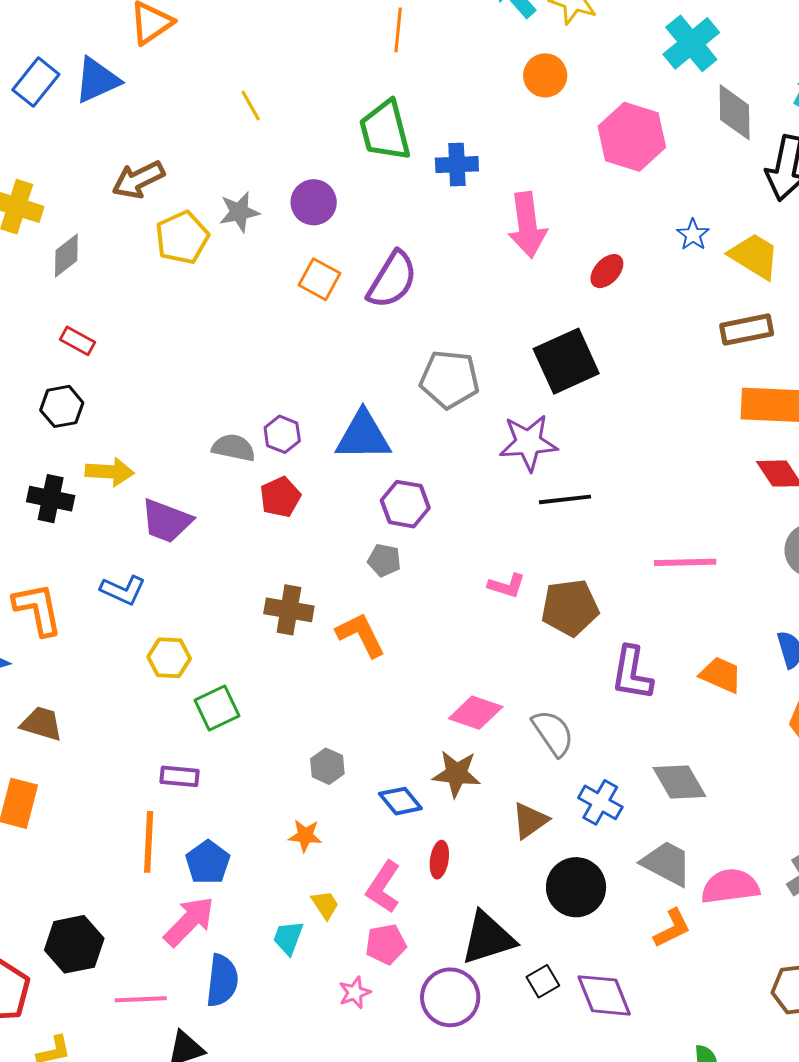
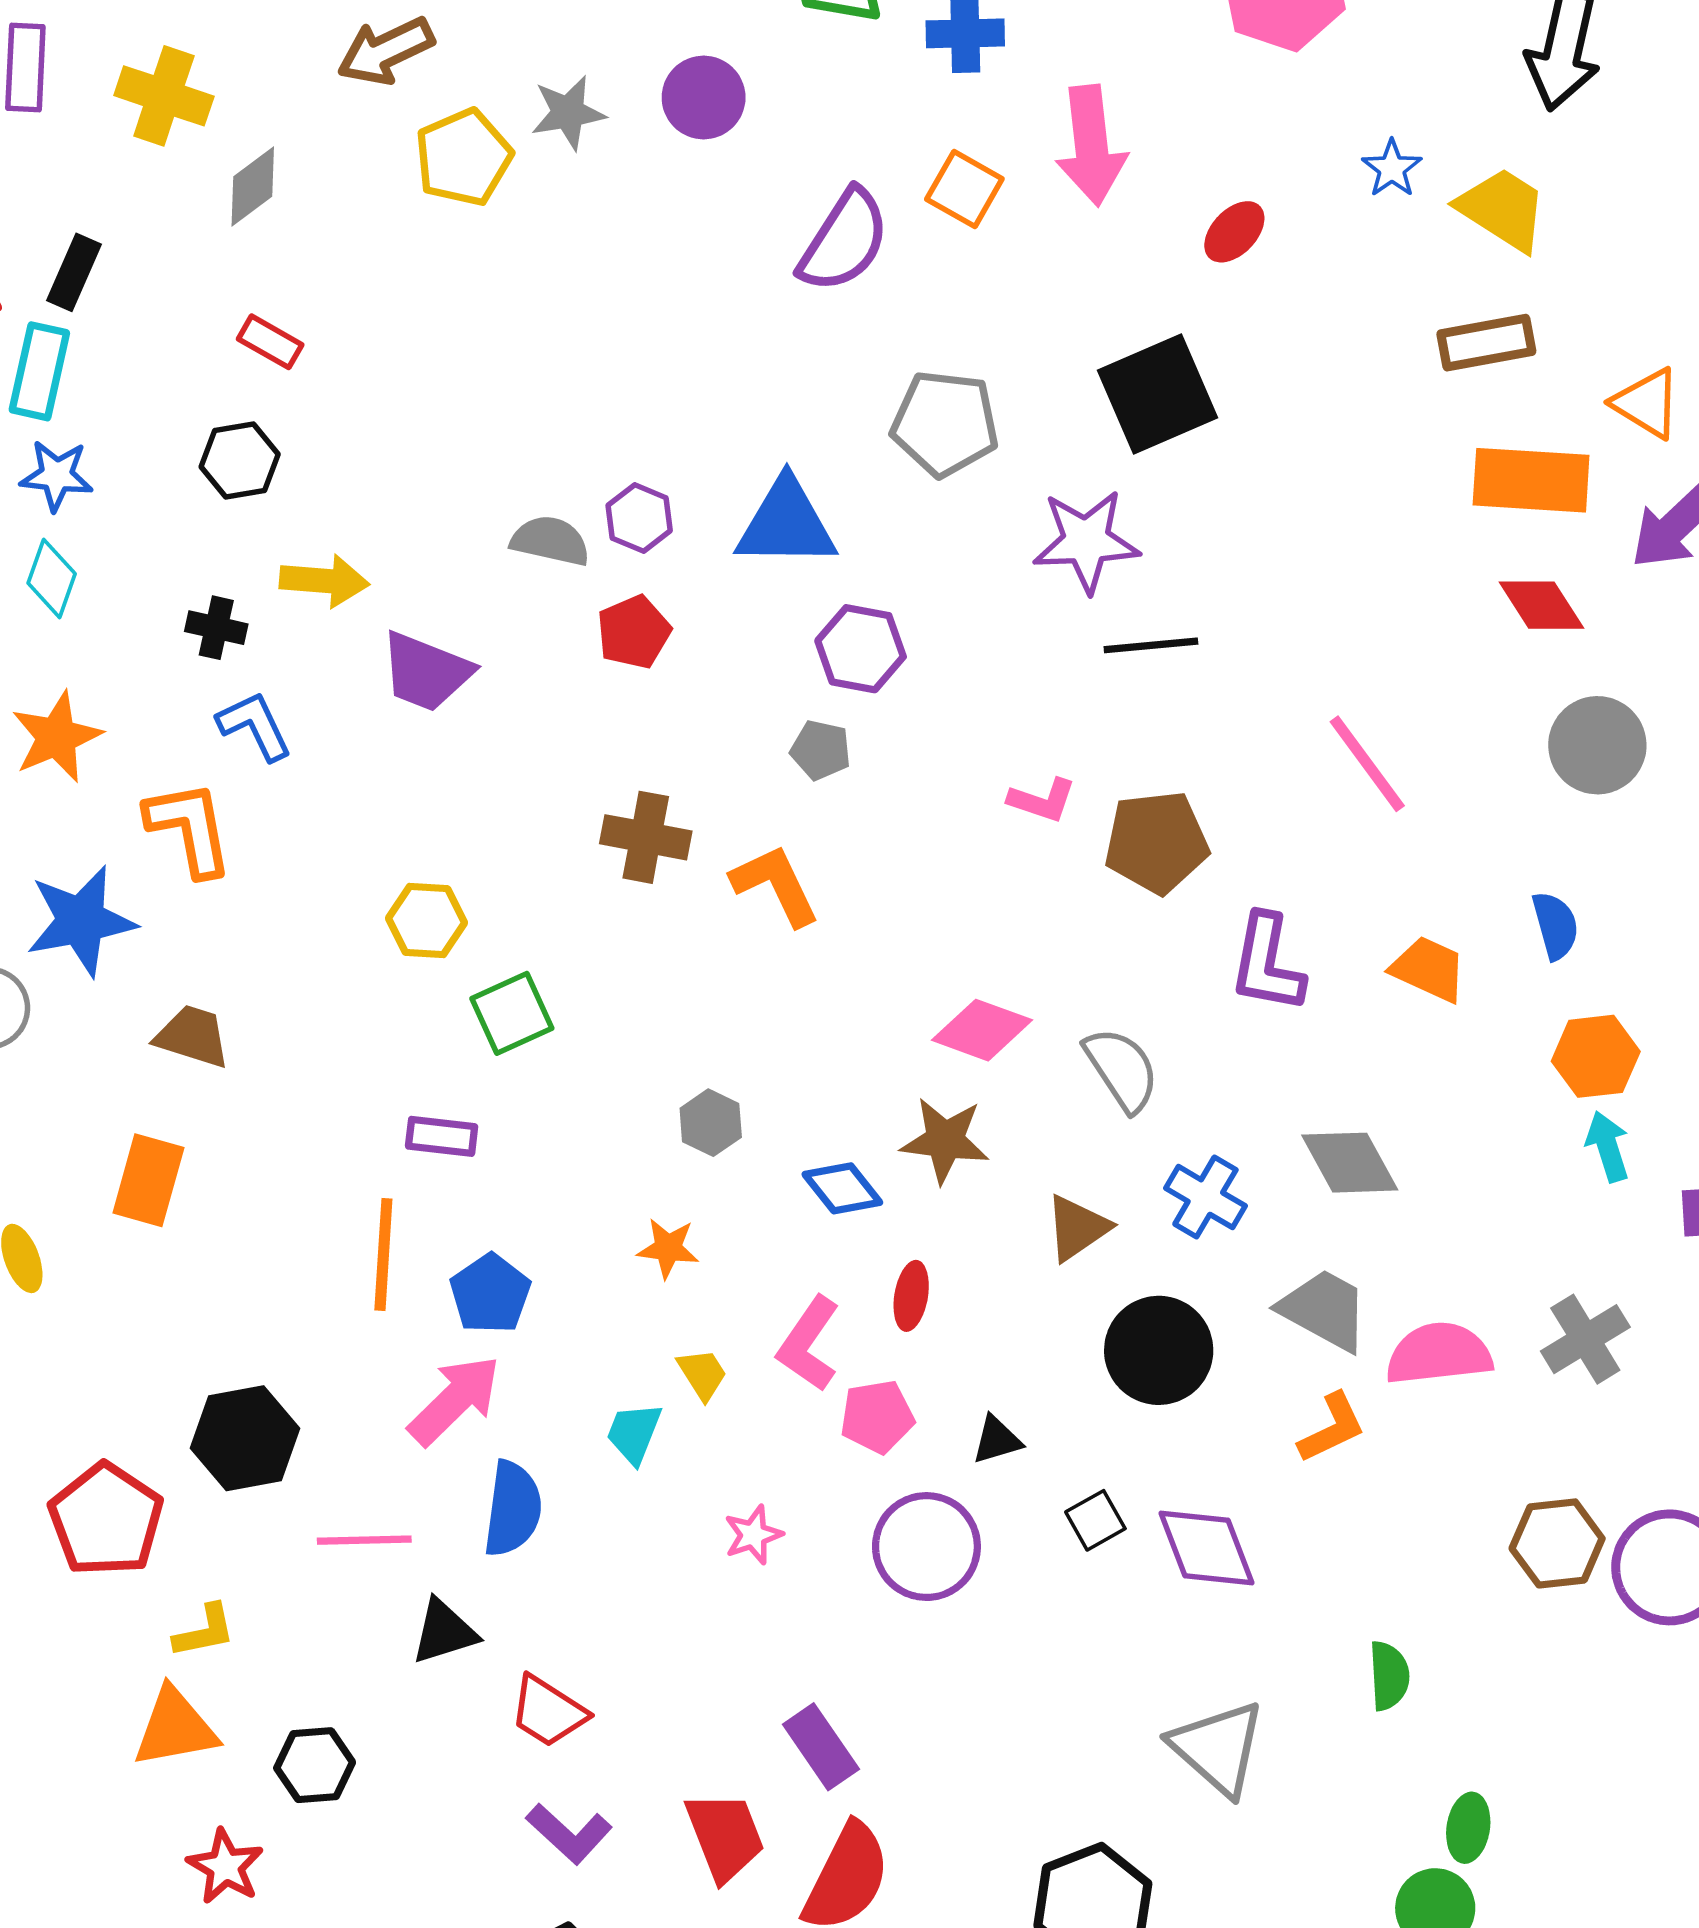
orange square: (320, 279) -> (964, 189), moved
black cross: (51, 499) -> (216, 628), size x0.7
pink line: (685, 562) -> (1367, 764), turned 54
blue L-shape: (123, 590) -> (255, 726), moved, turned -141
black triangle: (488, 938) -> (997, 1440), size x0.5
pink pentagon: (386, 944) -> (877, 1417), moved

